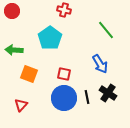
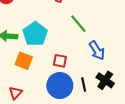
green line: (106, 30) -> (78, 24), moved
cyan pentagon: (50, 38) -> (35, 34), moved

